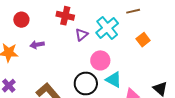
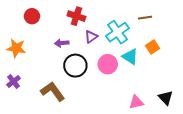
purple arrow: (37, 45) -> (62, 43), moved
cyan triangle: (114, 80) -> (130, 57), moved
black circle: (86, 83) -> (75, 66), moved

